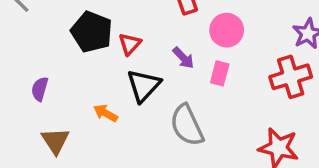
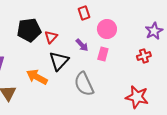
black pentagon: (92, 32) -> (29, 30), turned -30
red cross: (291, 77) -> (144, 56), size x0.6
orange arrow: (106, 113) -> (37, 77), size x1.5

